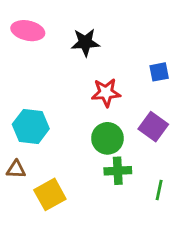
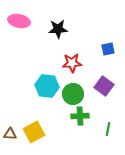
cyan hexagon: (31, 127) -> (47, 86), moved
brown triangle: (16, 169) -> (10, 134), moved

